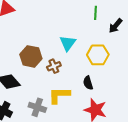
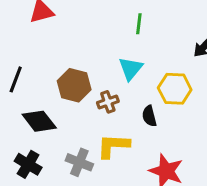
green line: (95, 13) -> (139, 24), moved
black semicircle: (88, 83) -> (149, 116), moved

